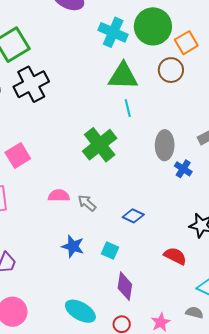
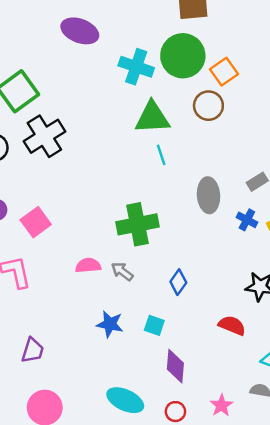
green cross: (100, 145) -> (138, 224), moved, turned 32
blue cross: (183, 169) -> (247, 220), moved
blue diamond: (133, 216) -> (178, 282), turned -75

